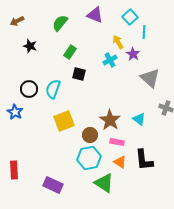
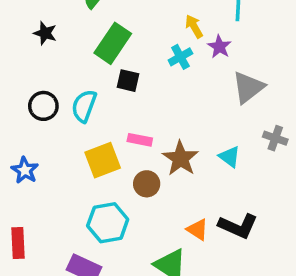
green rectangle: (70, 52) -> (113, 43), size x1.6
gray triangle: (150, 78) -> (248, 87), turned 40
blue star: (15, 112) -> (25, 170), moved
pink rectangle: (117, 142) -> (140, 140), moved
cyan hexagon: (89, 158) -> (108, 223), moved
black L-shape: (144, 160) -> (238, 226), turned -60

